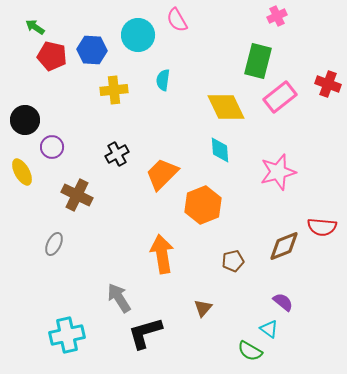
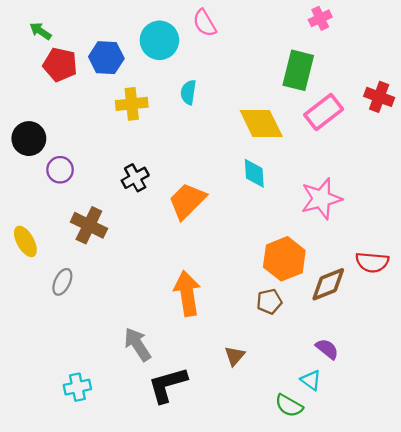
yellow ellipse: (22, 172) -> (25, 241), moved
orange hexagon: (203, 205) -> (284, 259), moved
cyan cross: (67, 335) -> (77, 387), size x0.7

